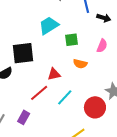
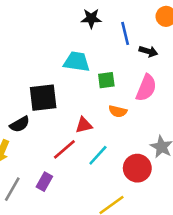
cyan trapezoid: (49, 26) -> (77, 62), turned 40
pink semicircle: (102, 46) -> (146, 88), size x1.5

